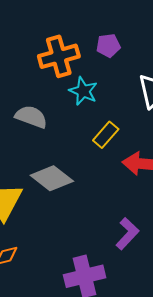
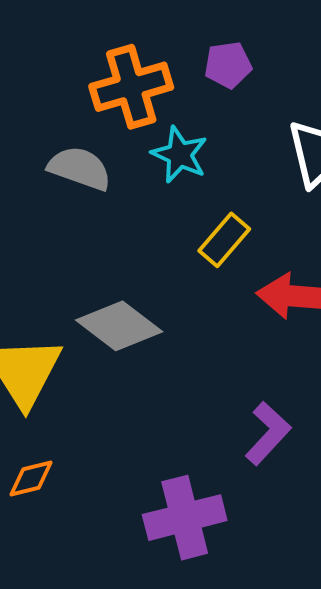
gray semicircle: (31, 117) -> (80, 168), moved

